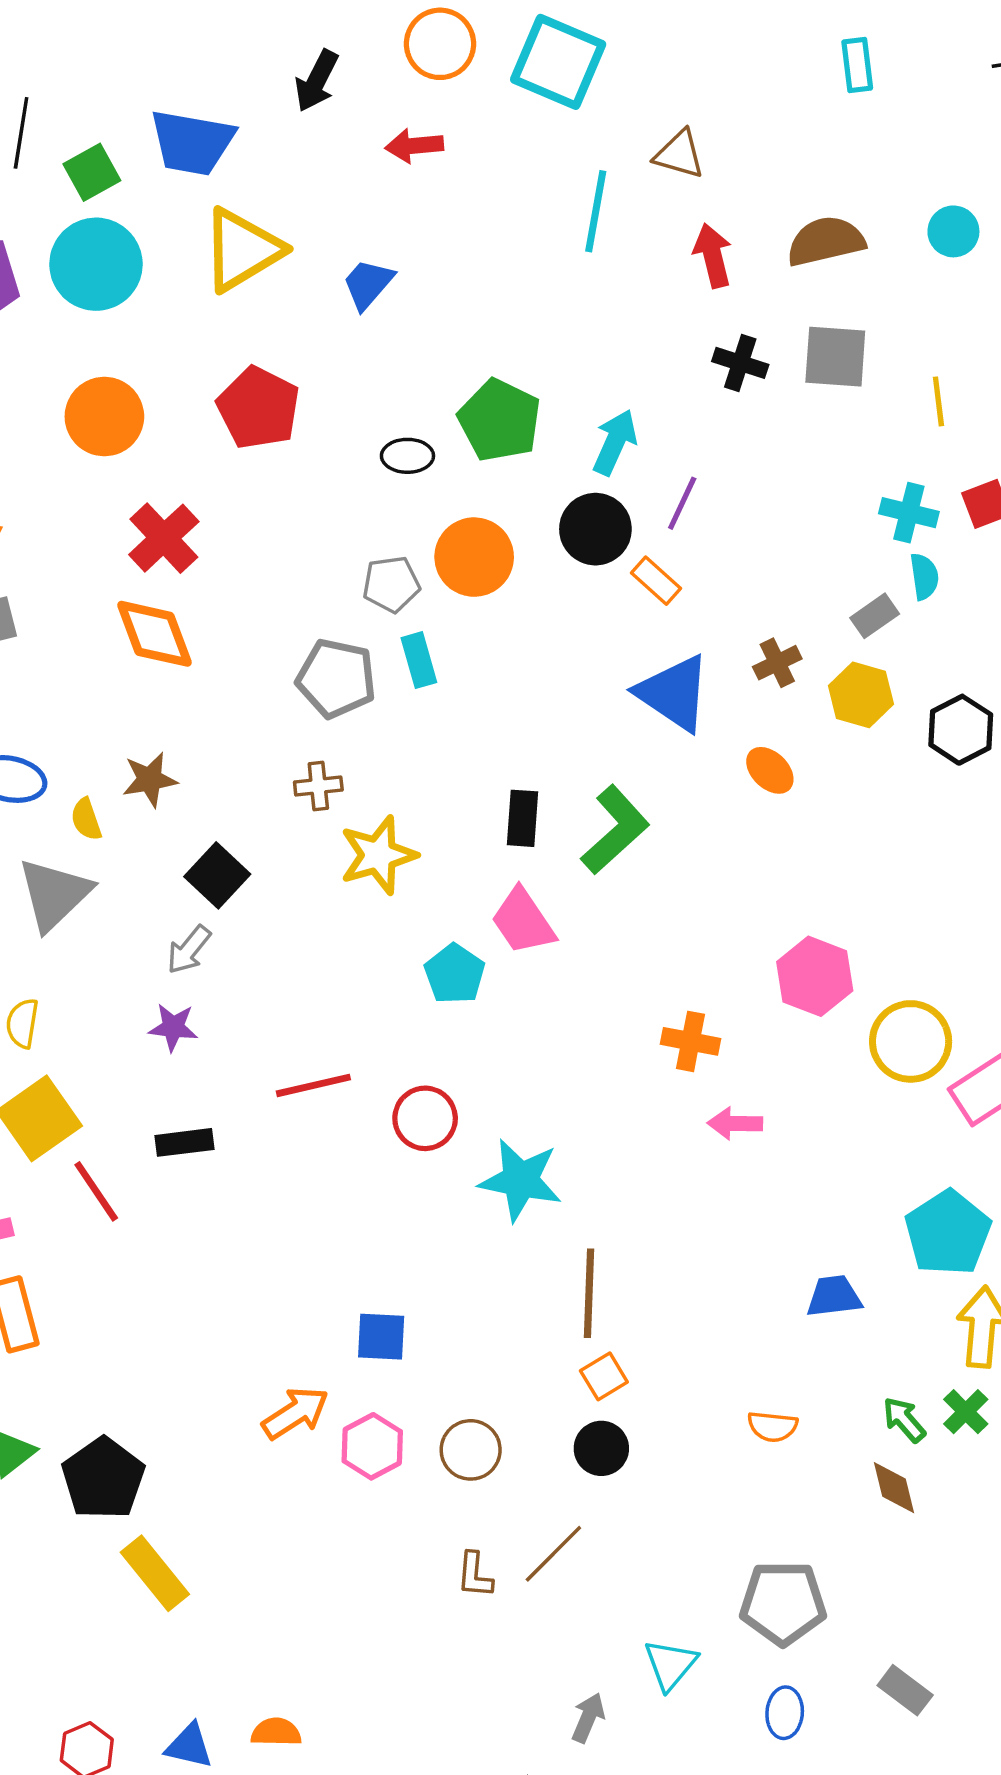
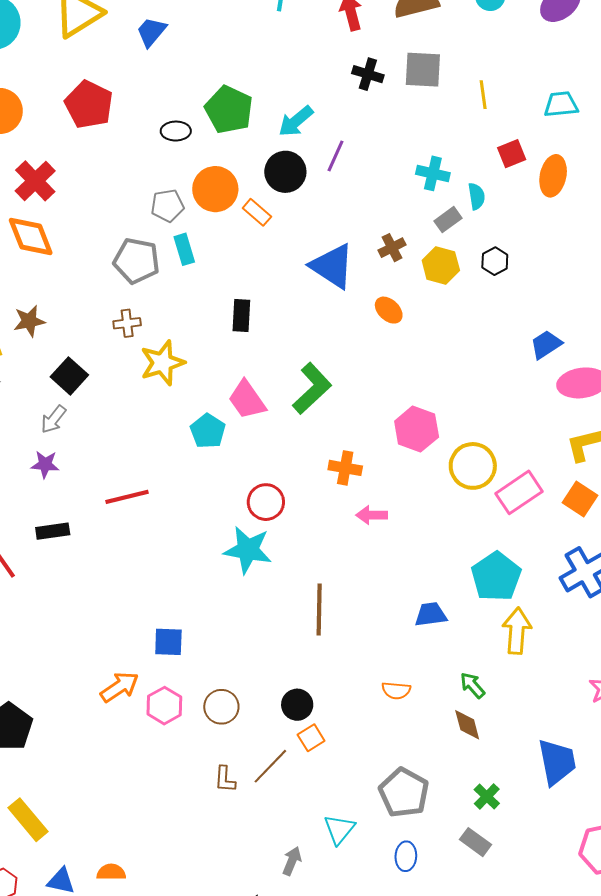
cyan arrow: (615, 442) -> (296, 121), turned -153
cyan cross: (909, 513) -> (433, 173), moved
orange rectangle: (656, 581) -> (257, 212), moved
black hexagon: (961, 730) -> (495, 261), moved, size x0.7
black rectangle: (523, 818) -> (241, 315), moved
green L-shape: (615, 830) -> (312, 388), moved
red circle: (425, 1118) -> (266, 502), moved
brown line: (589, 1293) -> (319, 609), moved
orange square: (604, 1376) -> (311, 738), moved
green cross: (966, 1412) -> (487, 796), moved
yellow rectangle: (155, 1573) -> (28, 820), moved
gray pentagon: (783, 1603) -> (404, 793), turned 30

